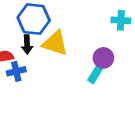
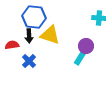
blue cross: (16, 71) -> (29, 61), moved, turned -32

